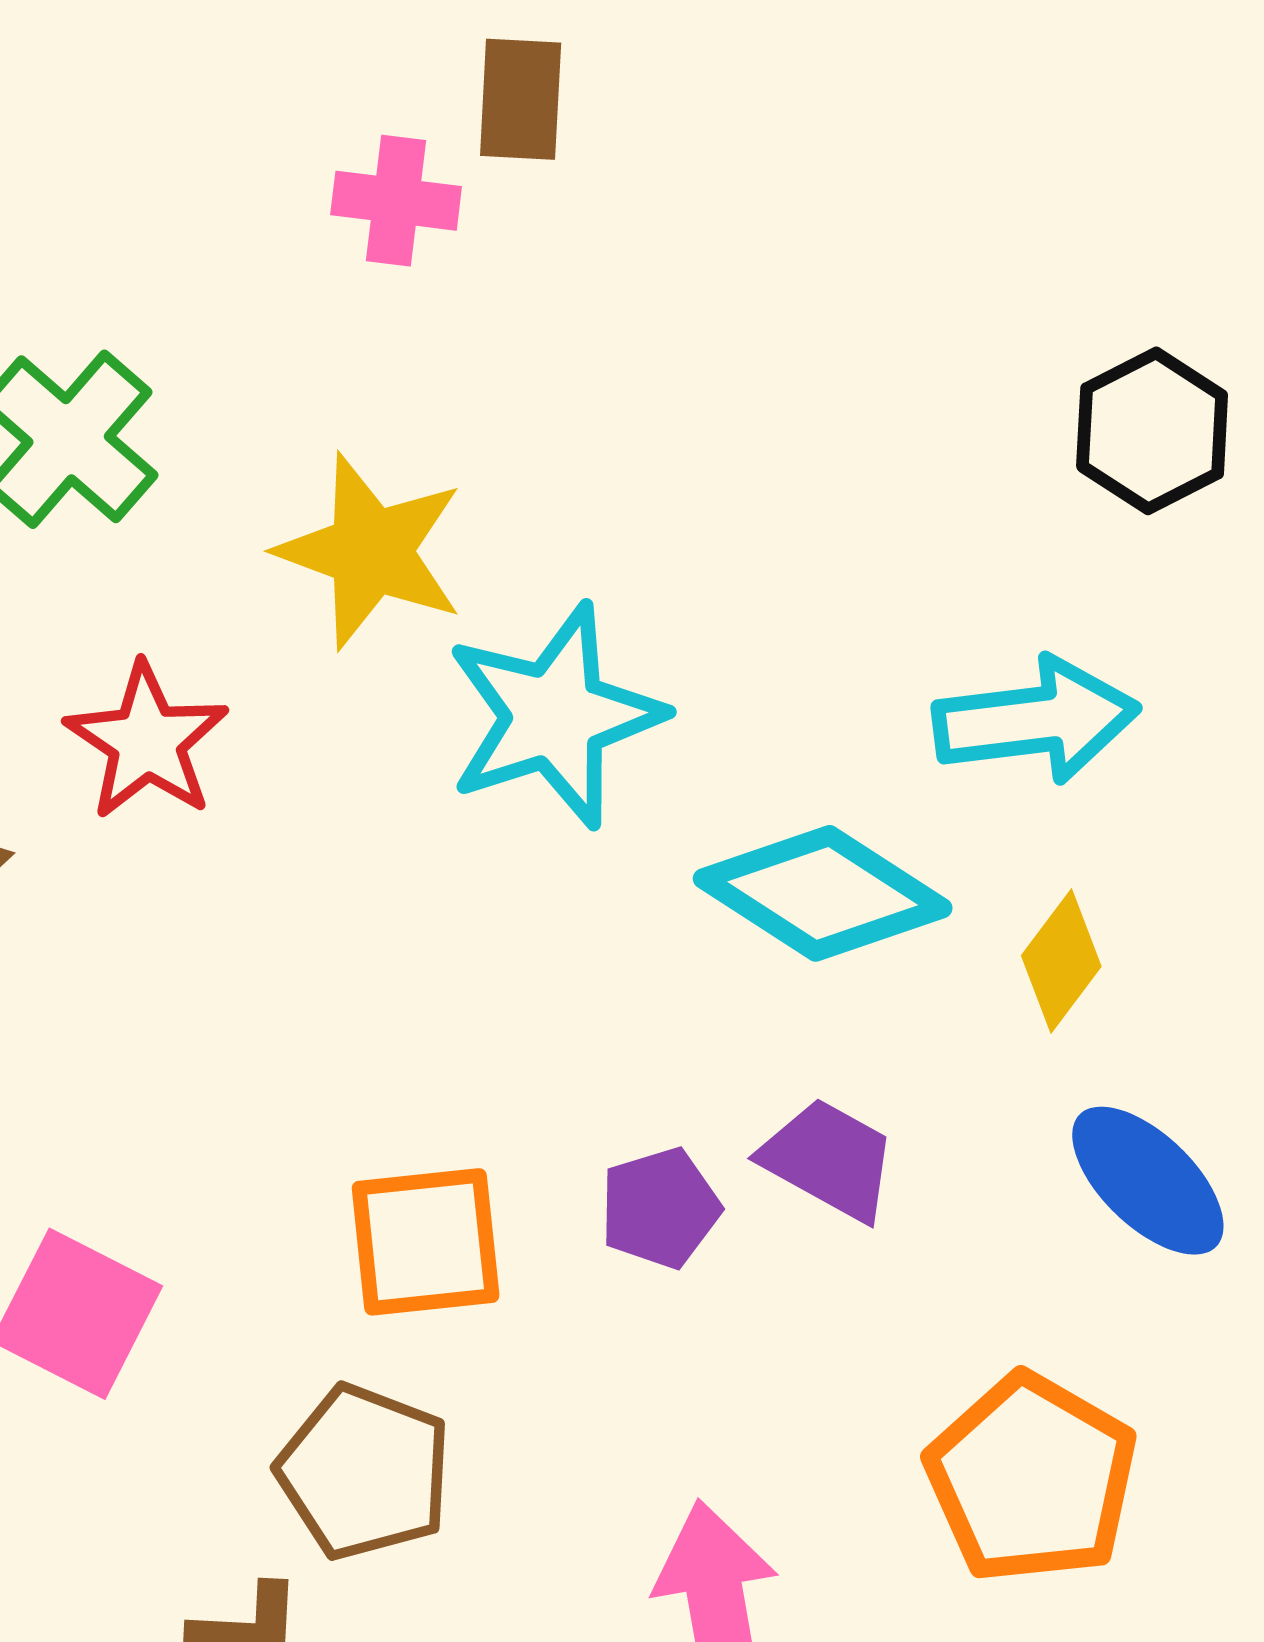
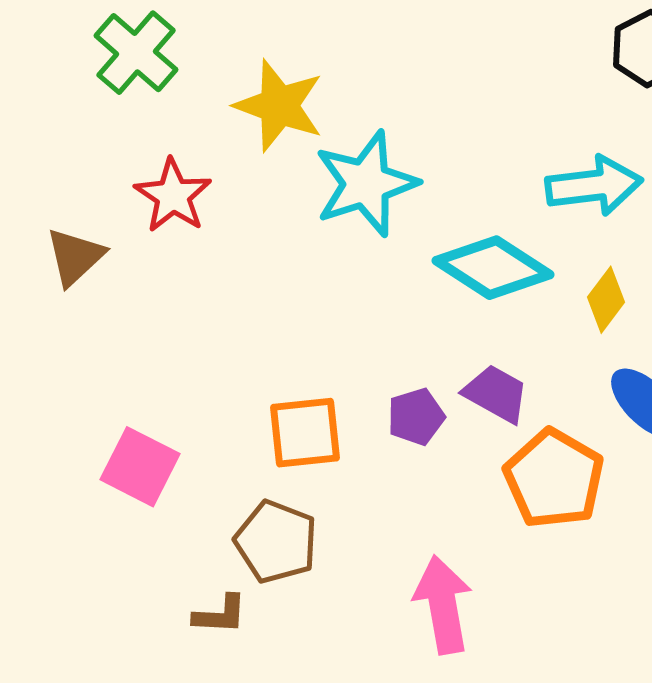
orange pentagon: (1032, 1478) -> (554, 479), moved

